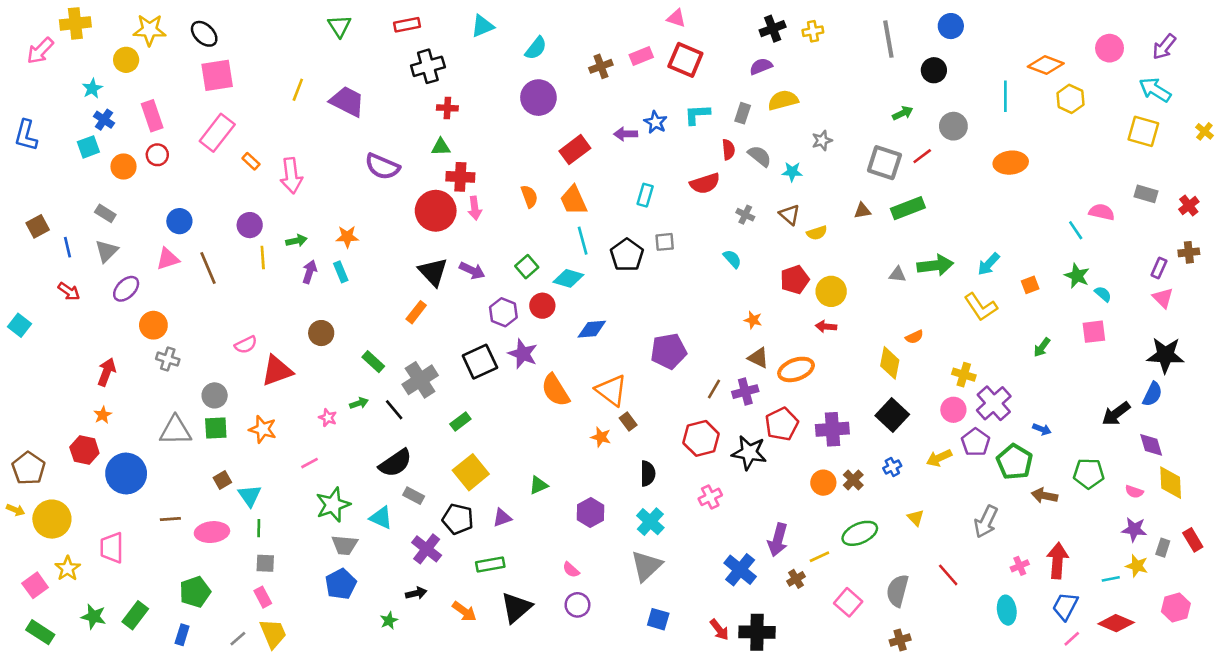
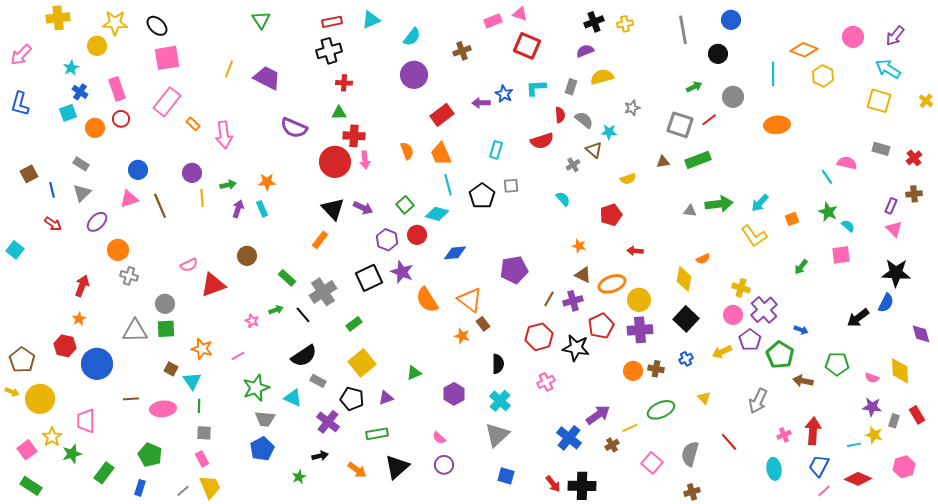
red rectangle: (407, 25) -> (332, 22), moved
pink arrow: (40, 51) -> (21, 55), moved
pink rectangle: (641, 56) -> (493, 21), moved
gray cross: (745, 215) -> (573, 165), turned 32
brown triangle: (790, 215) -> (594, 150), moved
yellow circle: (831, 291) -> (639, 300), moved
orange star: (263, 429) -> (202, 349), moved
purple diamond: (1151, 445) -> (921, 334), moved
brown square: (222, 480) -> (171, 369), turned -32
brown cross: (853, 480) -> (656, 369), turned -35
purple arrow: (778, 540) -> (598, 415), turned -140
green pentagon: (195, 592) -> (150, 455), turned -30
green star: (94, 617) -> (72, 454), moved, turned -30

